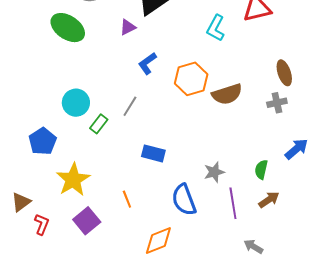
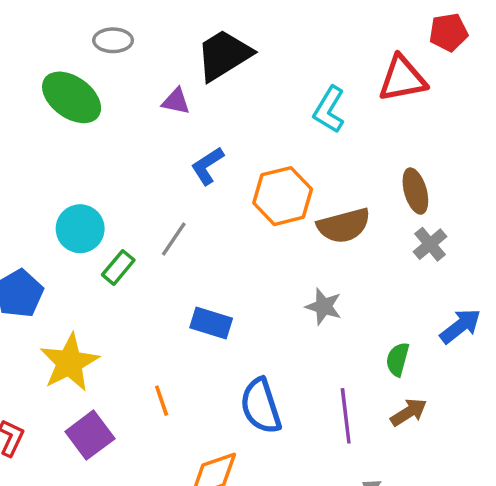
purple triangle: (128, 27) -> (176, 101), turned 36
brown ellipse: (284, 73) -> (415, 191), moved
gray cross: (277, 103) -> (430, 244), turned -30
gray star: (214, 172) -> (324, 306), moved, turned 30

